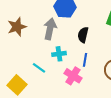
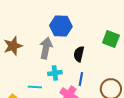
cyan line: (39, 68) -> (35, 87), turned -32

